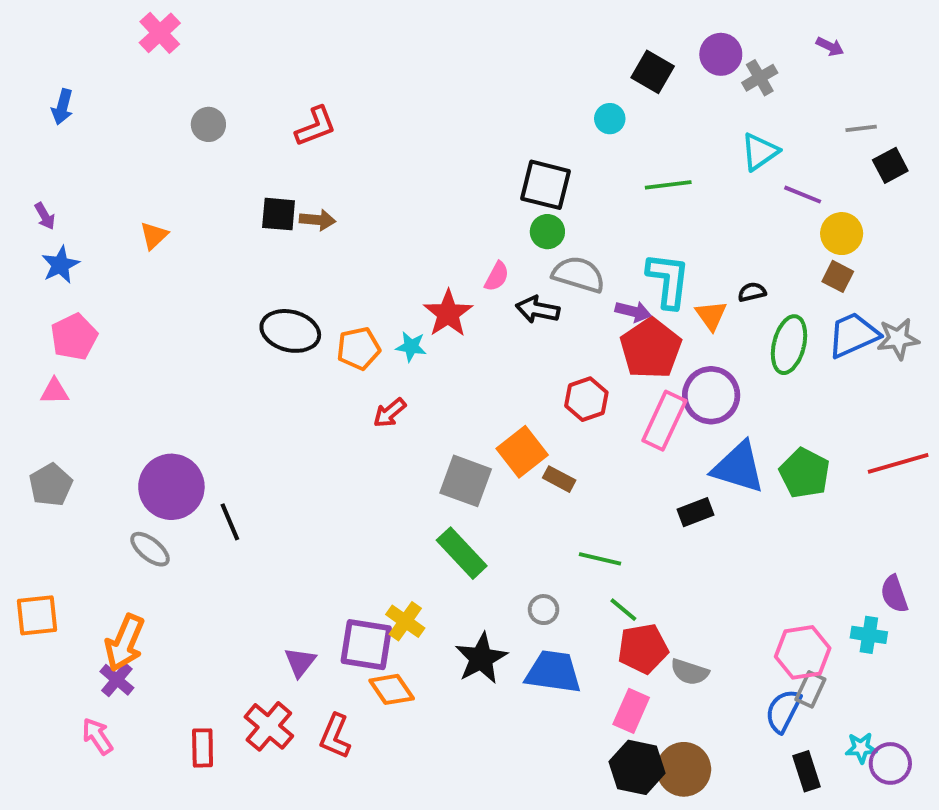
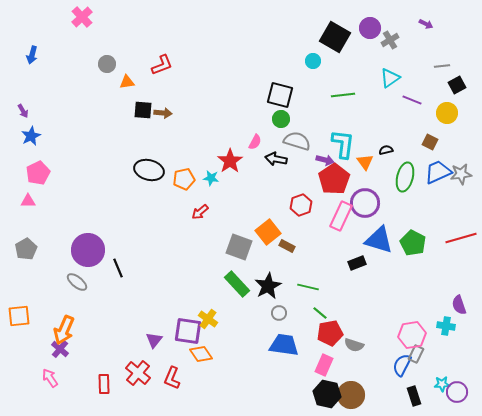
black square: (653, 72) -> (335, 37), size x1.4
yellow circle: (842, 234) -> (447, 113), moved
orange triangle: (154, 236) -> (127, 82), moved, turned 35
black star: (481, 658) -> (268, 286), moved

